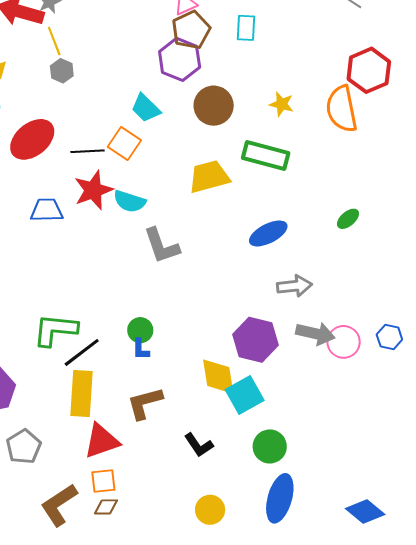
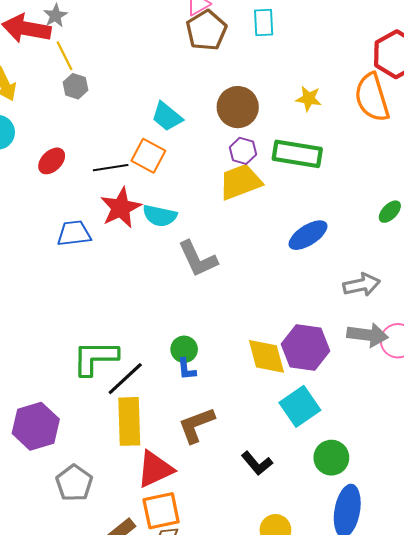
purple hexagon: (180, 59) -> (243, 151), moved, size x0.6
red ellipse: (32, 139) -> (52, 161), size x0.6
gray arrow: (294, 286) -> (362, 285), moved
yellow diamond: (218, 377) -> (266, 356), moved
orange square: (103, 481) -> (161, 511), size x1.4

